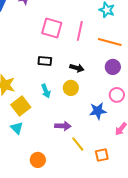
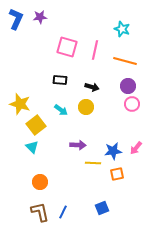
cyan arrow: (46, 91) -> (61, 110), turned -32
pink circle: (117, 95) -> (132, 104), moved
blue star: (98, 111) -> (113, 151), moved
yellow line: (78, 144) -> (93, 163), turned -49
orange circle: (38, 160) -> (40, 182), moved

